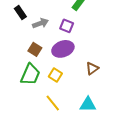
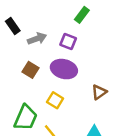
purple ellipse: (63, 49) -> (64, 69), turned 35
green trapezoid: (30, 74) -> (26, 118), moved

